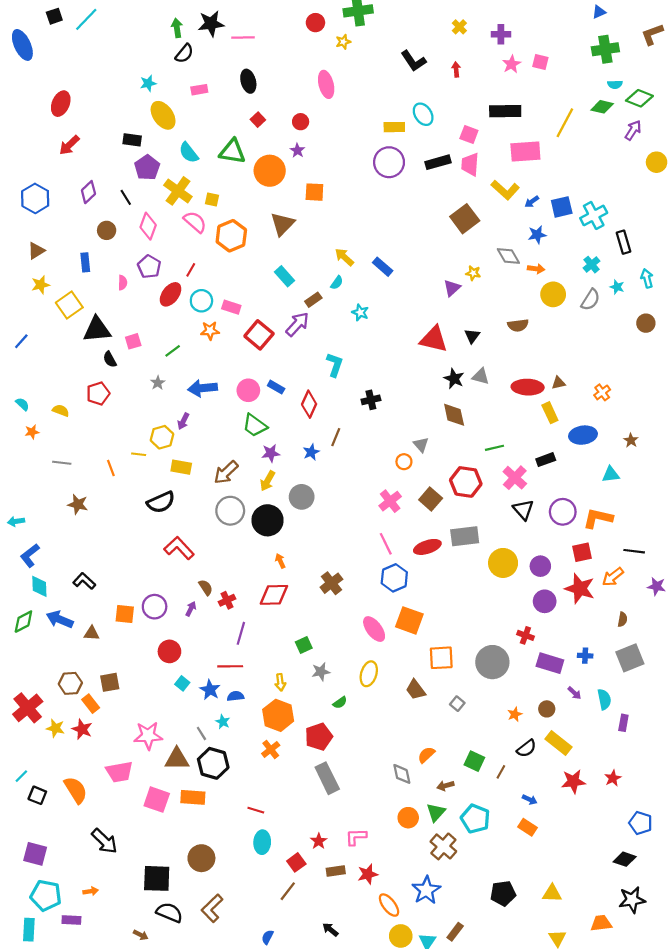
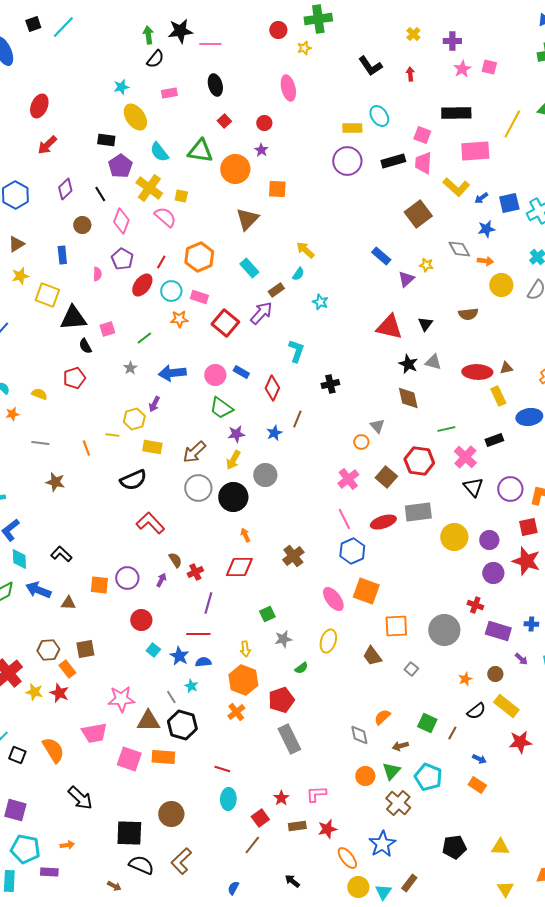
orange hexagon: (231, 236) -> (199, 257), moved
blue rectangle: (383, 267) -> (381, 256), moved
yellow square: (69, 305) -> (47, 295), turned -35

